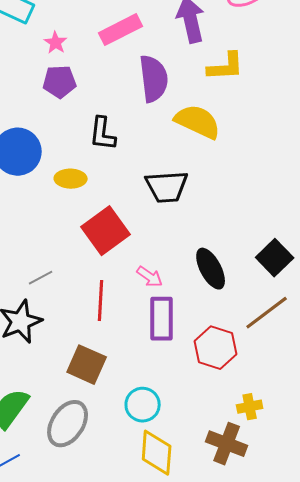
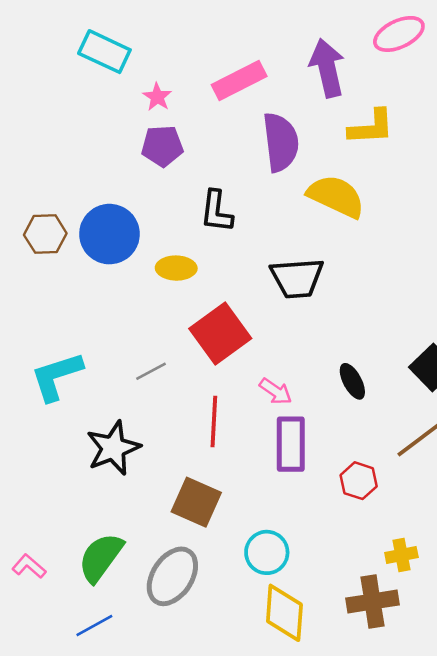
black ellipse: (211, 269) -> (352, 381), size x0.7
gray line: (41, 278) -> (151, 371), moved
red hexagon: (216, 348) -> (359, 481), size x0.7
brown cross: (227, 444) -> (372, 602), turned -30

